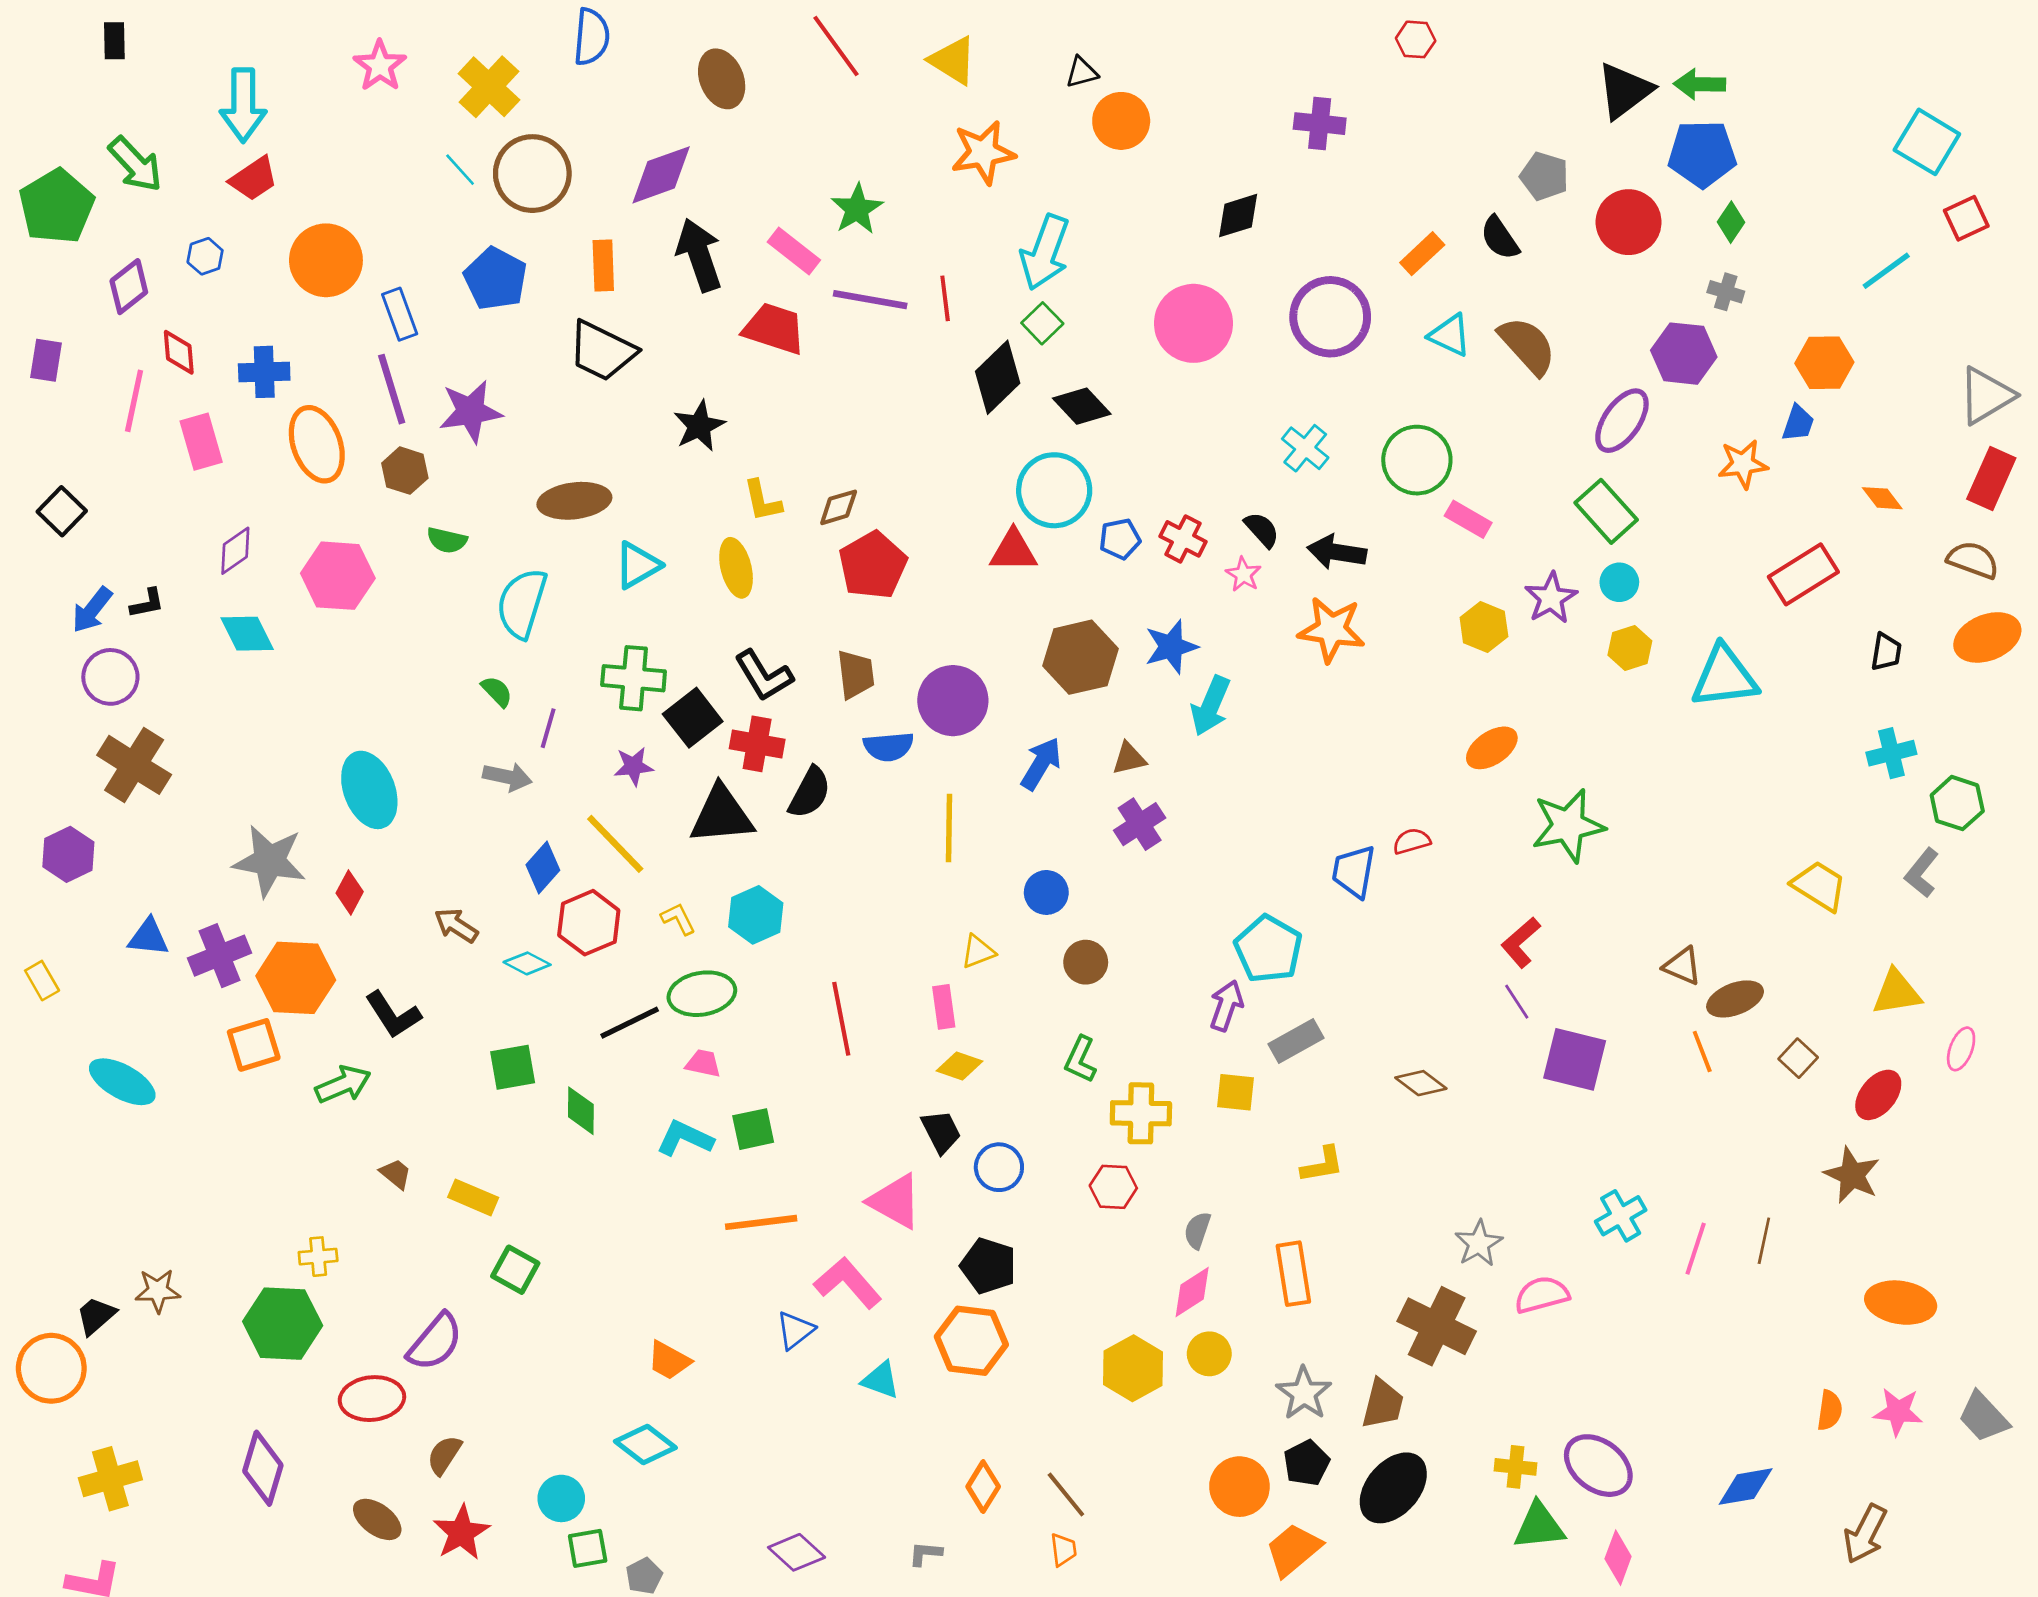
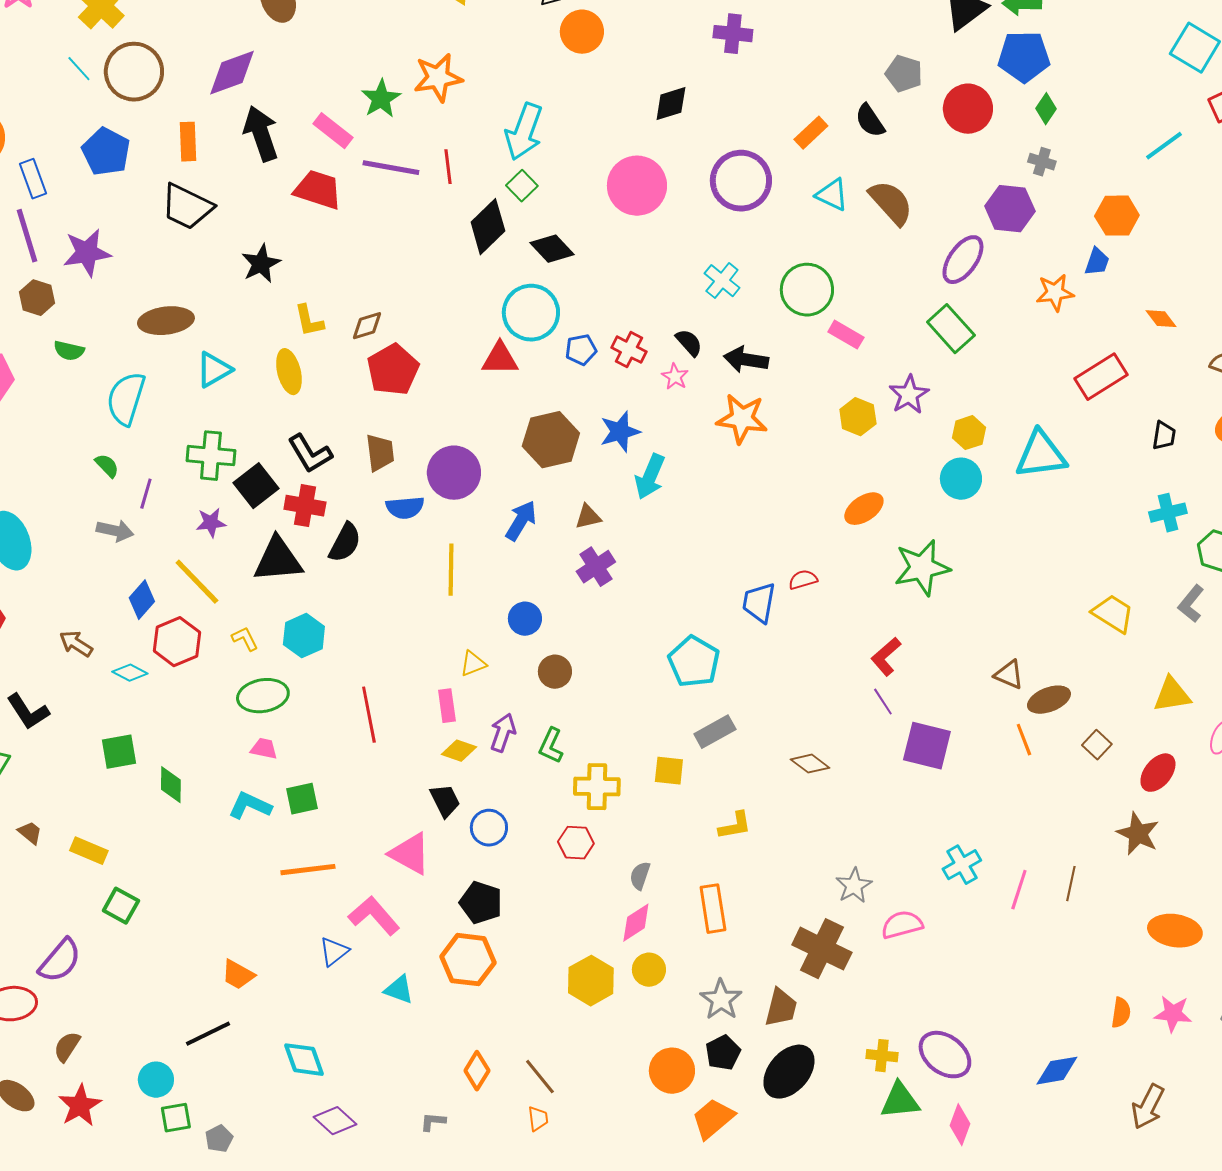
orange star: (983, 152) -> (438, 78), moved
cyan circle: (1619, 582) -> (961, 479), moved, size x1.4
purple arrow: (1226, 1006) -> (503, 733), moved
black line: (630, 1023) -> (208, 1034), moved
cyan diamond: (645, 1445) -> (304, 1060), moved, turned 33

